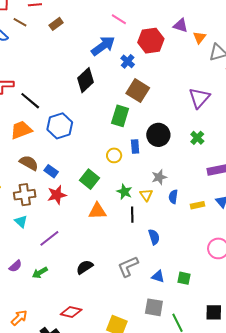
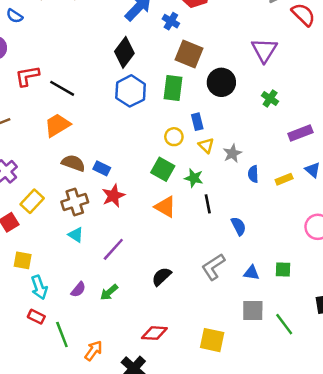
blue hexagon: (60, 126) -> (131, 91), moved
black circle: (158, 135) -> (221, 82), moved
green square: (90, 179) -> (163, 169), moved
yellow triangle: (146, 195) -> (206, 145), moved
orange triangle: (97, 211) -> (165, 207), turned 42

